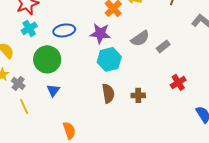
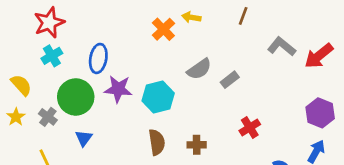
blue ellipse: (64, 30) -> (98, 58), turned -70
purple star: (100, 33) -> (118, 89), moved
gray cross: (18, 83) -> (48, 117), moved

